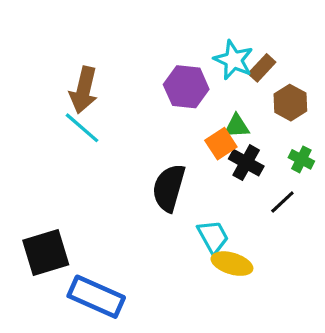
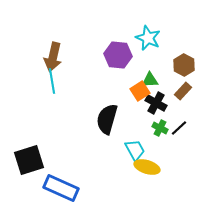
brown rectangle: (262, 68) -> (183, 91), moved
cyan line: (82, 128) -> (52, 81), turned 40
green cross: (301, 159) -> (160, 128), moved

